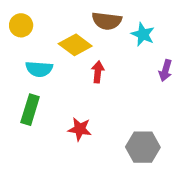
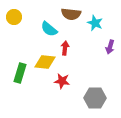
yellow diamond: (75, 45) -> (45, 62), moved, turned -30
cyan semicircle: (39, 69) -> (49, 29), moved, turned 36
red star: (80, 129) -> (62, 81), moved

